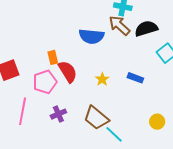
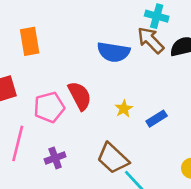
orange rectangle: (53, 57) -> (30, 41), moved, size x1.5
blue rectangle: (135, 78) -> (157, 119), moved, turned -56
purple cross: (58, 114) -> (55, 158), moved

